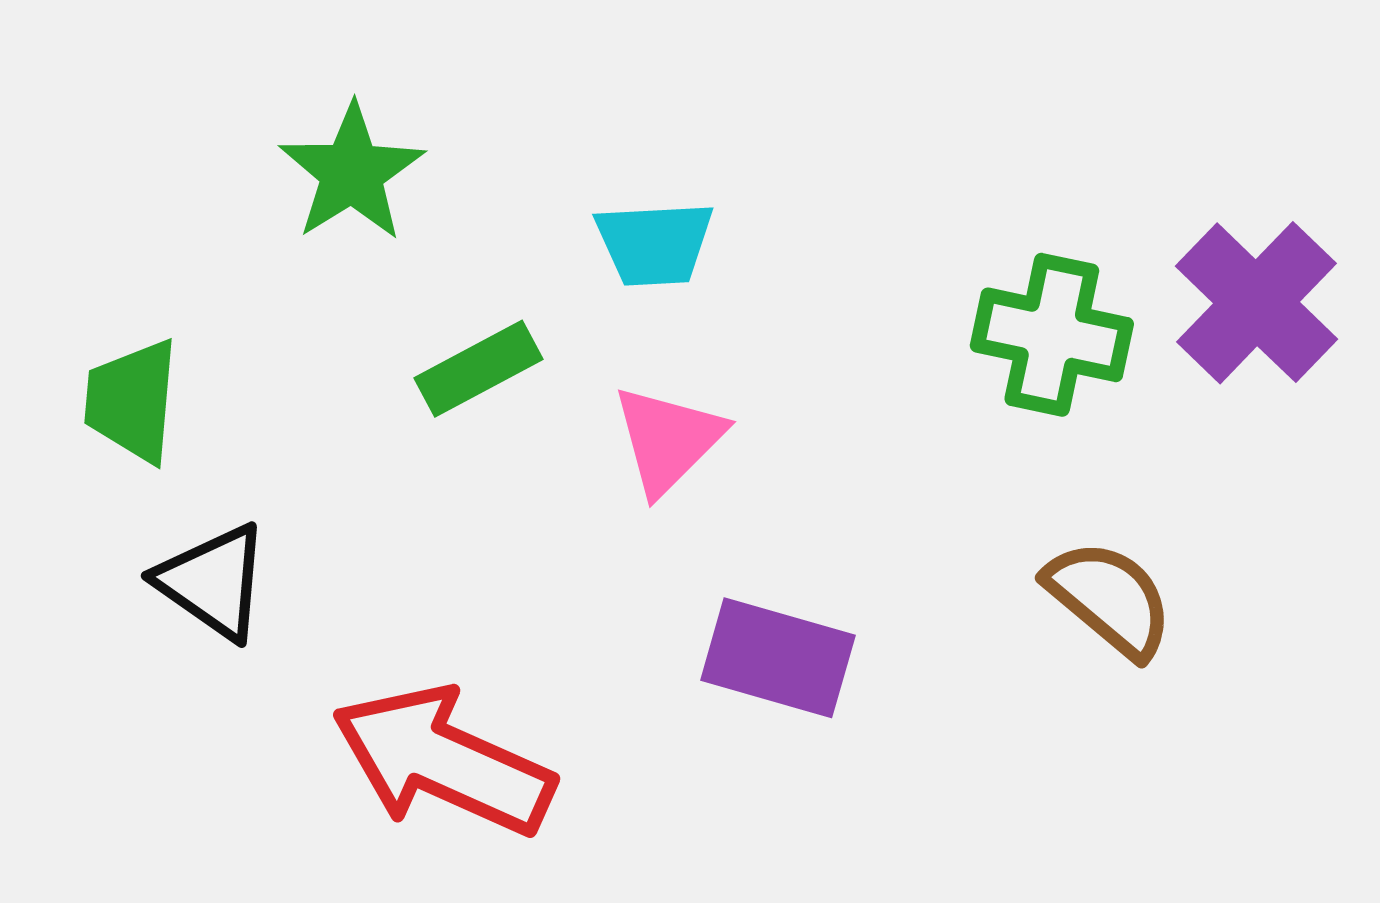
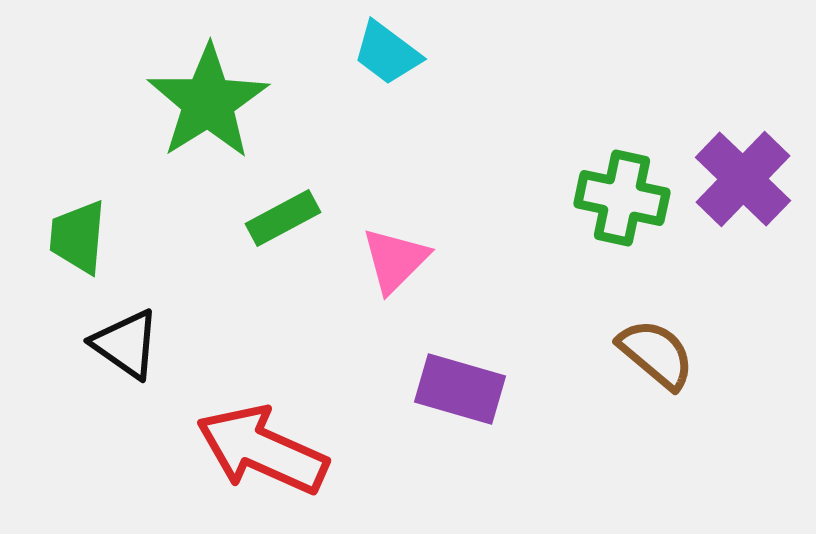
green star: (352, 172) -> (208, 102), size x1.4
cyan trapezoid: (654, 243) -> (387, 53), moved, turned 40

